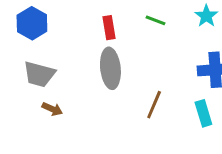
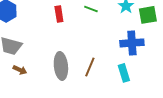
gray ellipse: (110, 68) -> (61, 66), moved

